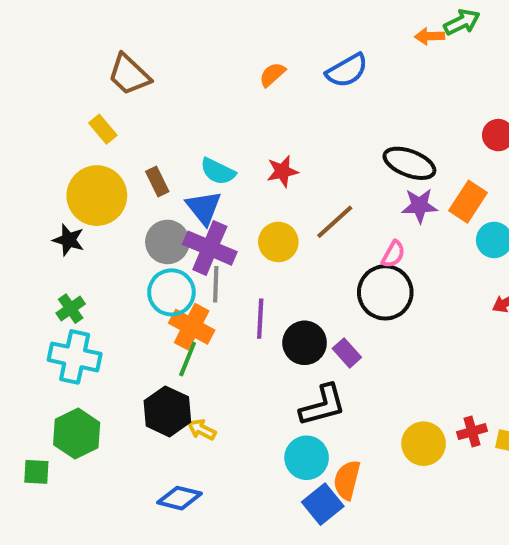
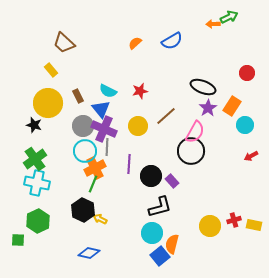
purple star: (420, 206) -> (208, 108), turned -30
pink semicircle: (393, 254) -> (195, 132), size x1.6
green cross: (71, 309) -> (35, 159), size x1.6
orange cross: (192, 327) -> (95, 168), turned 35

